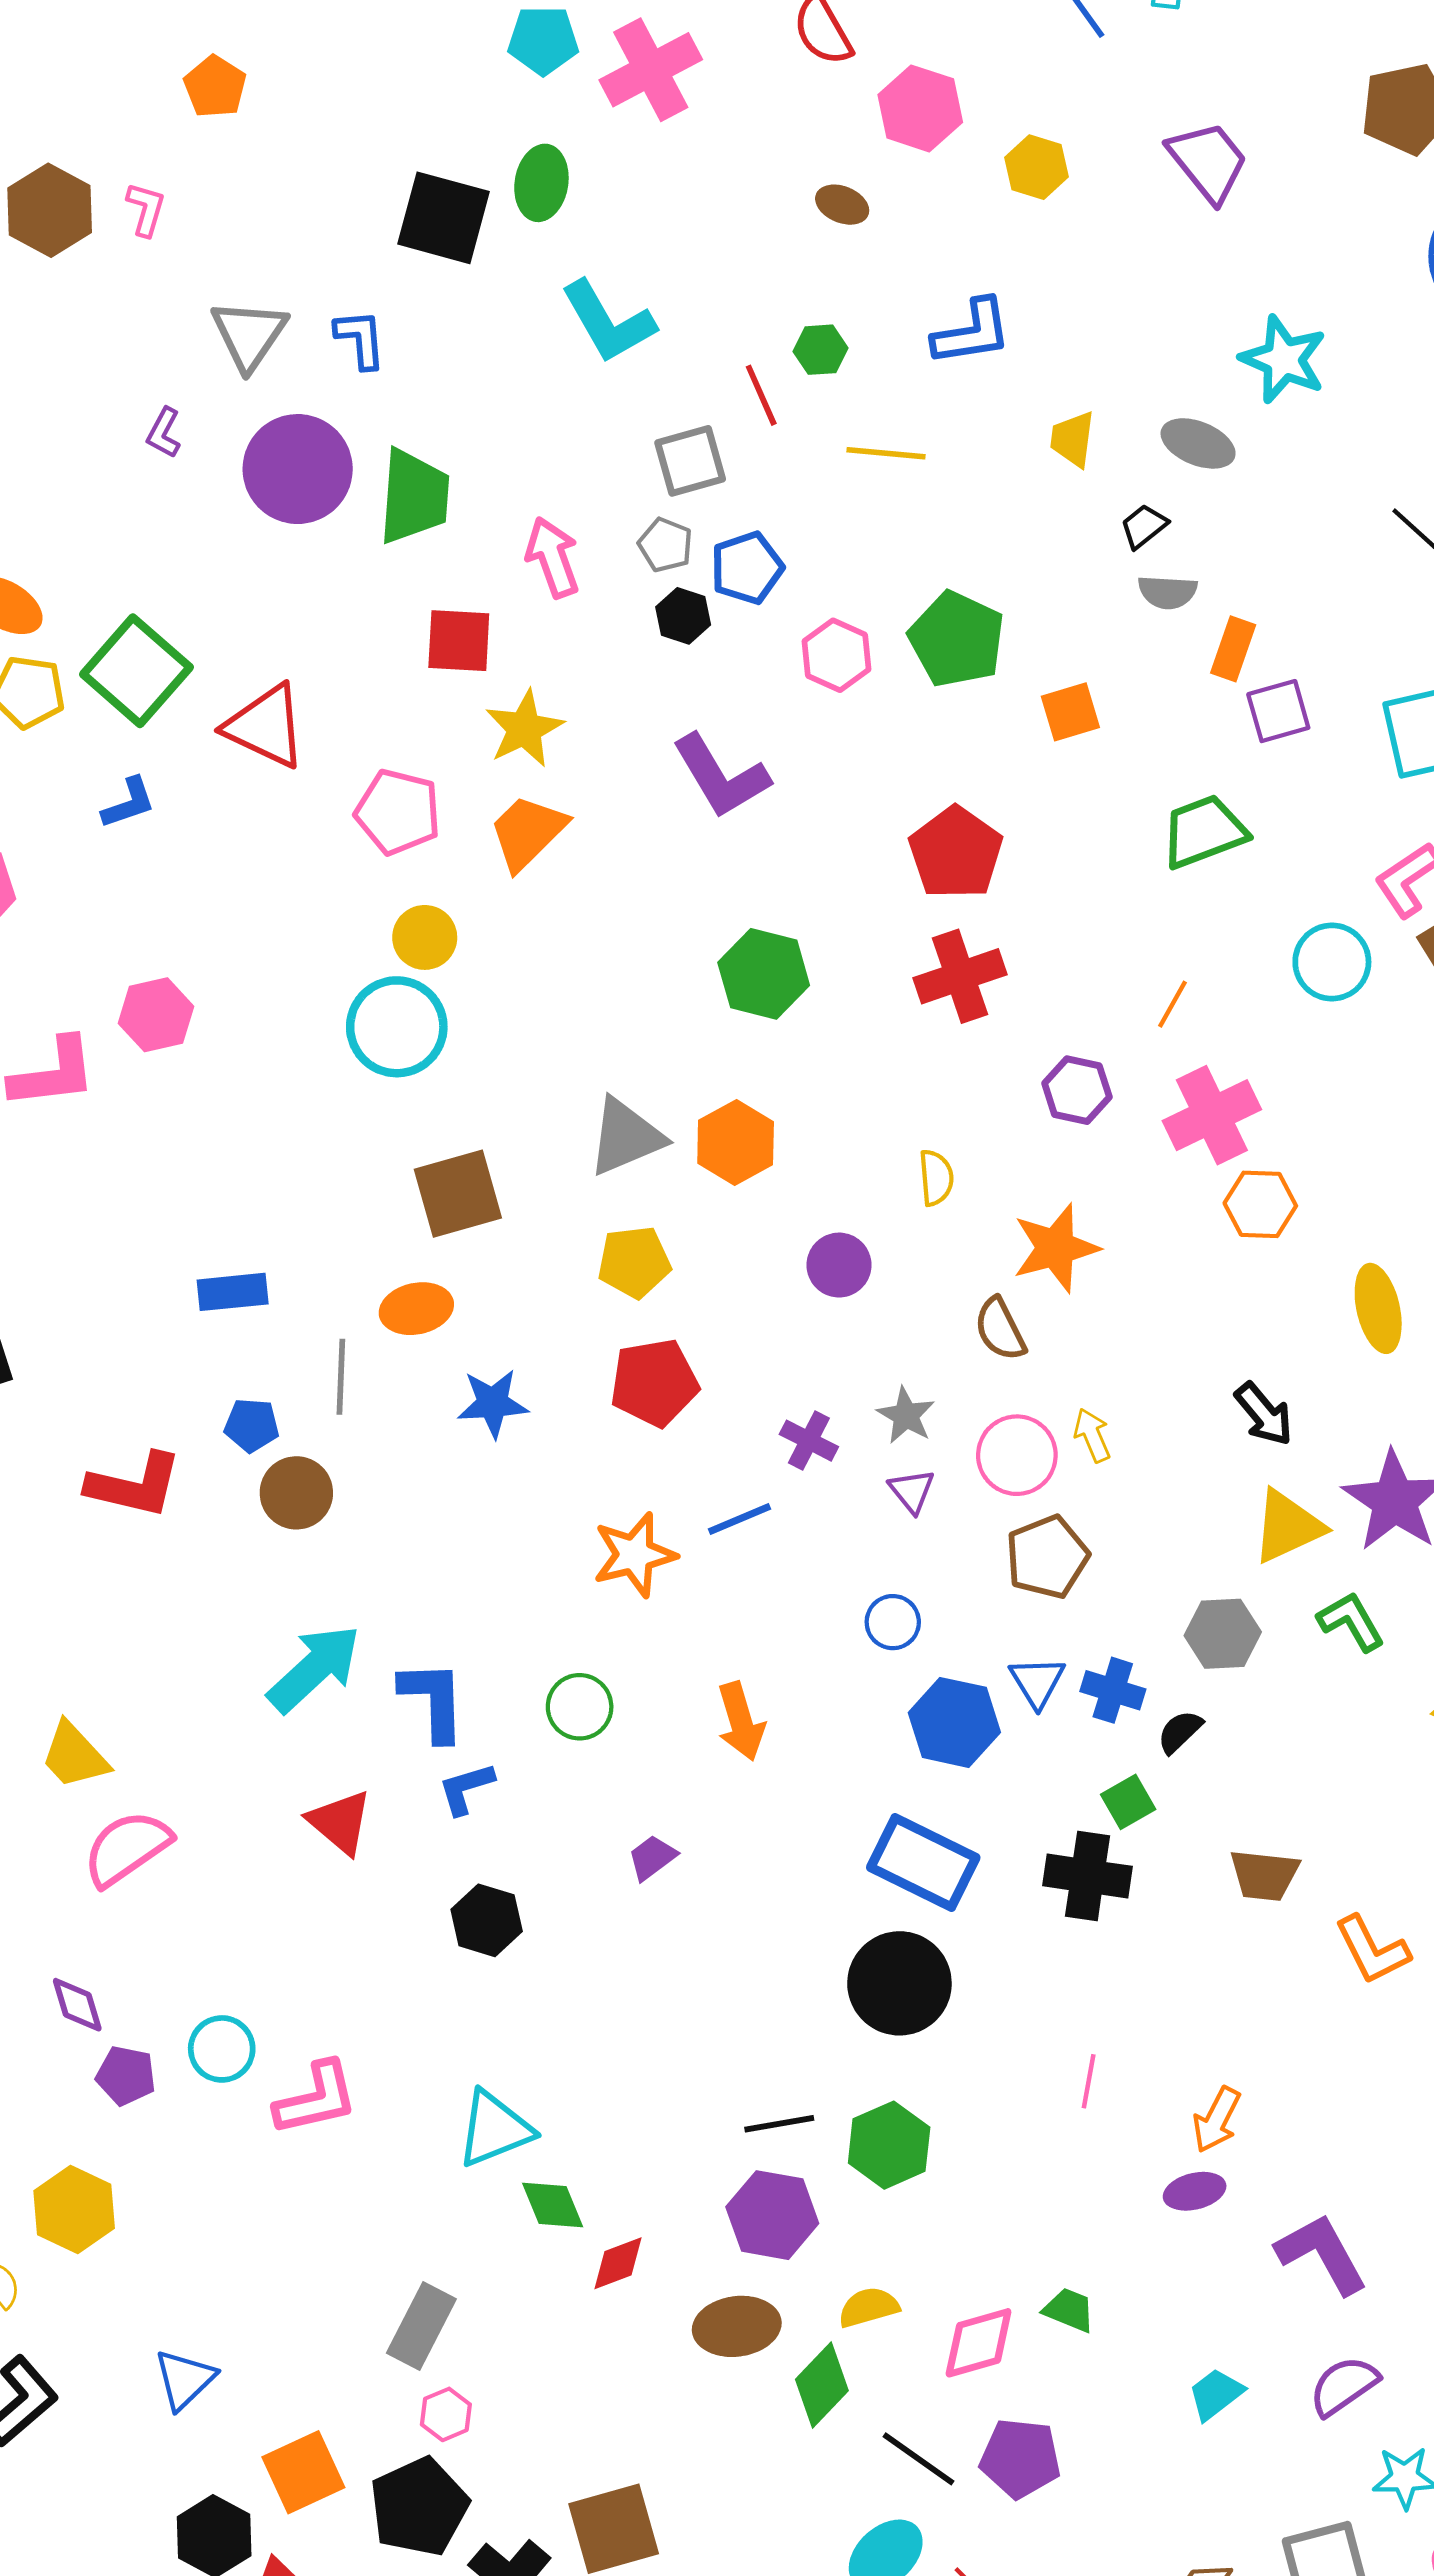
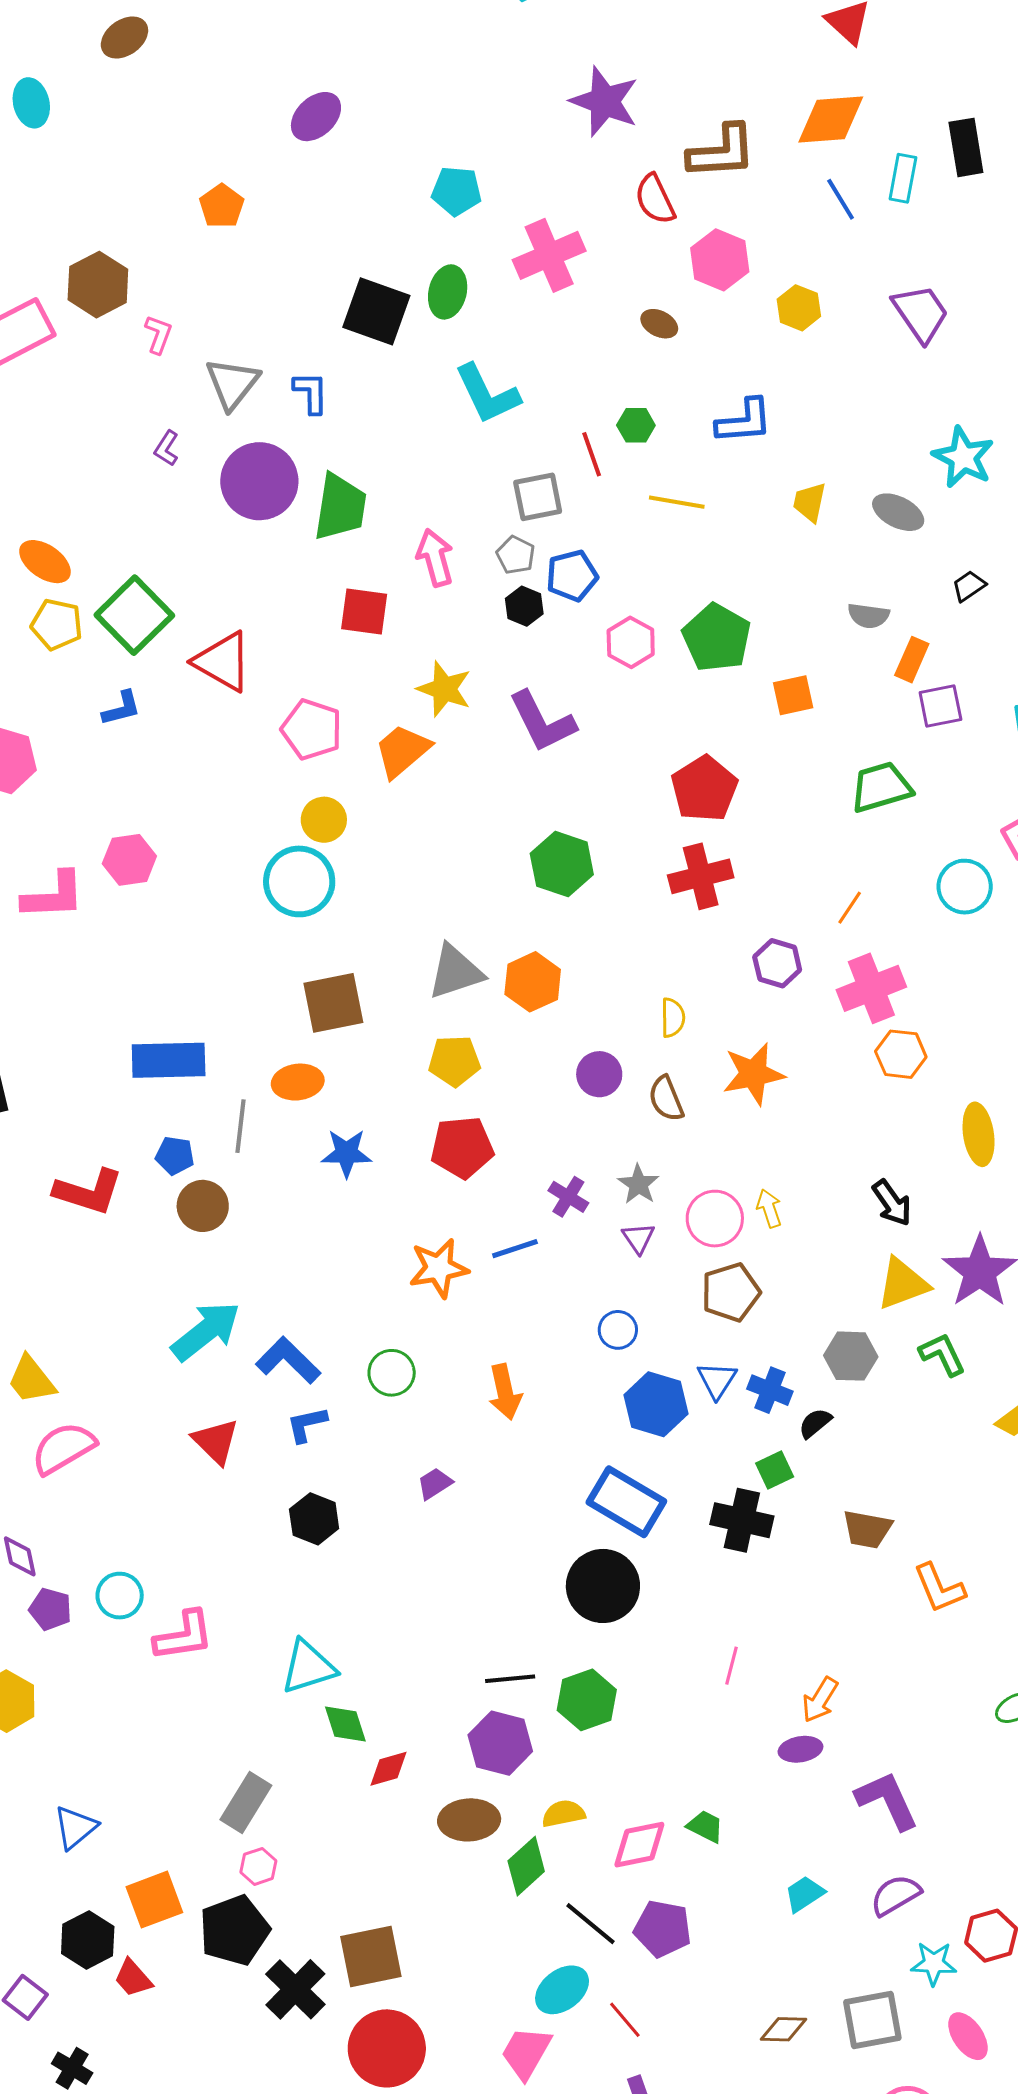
pink cross: (651, 70) -> (549, 255), moved
pink L-shape: (146, 209) -> (158, 334), moved
black trapezoid: (1144, 526) -> (969, 586), moved
yellow star: (524, 729) -> (444, 689), moved, turned -30
blue rectangle: (233, 1292) -> (169, 1060), size x1.5
brown semicircle: (1000, 1329) -> (666, 1099), moved
blue L-shape: (433, 1700) -> (288, 1360), turned -48

